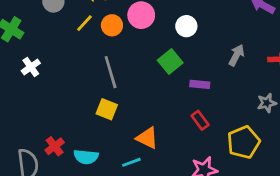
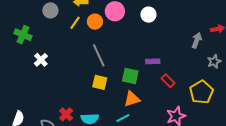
gray arrow: (236, 55) -> (197, 40), moved
green square: (170, 61) -> (130, 76), moved, turned -30
purple rectangle: (200, 84) -> (153, 61), moved
orange triangle: (147, 138) -> (132, 99), turned -36

